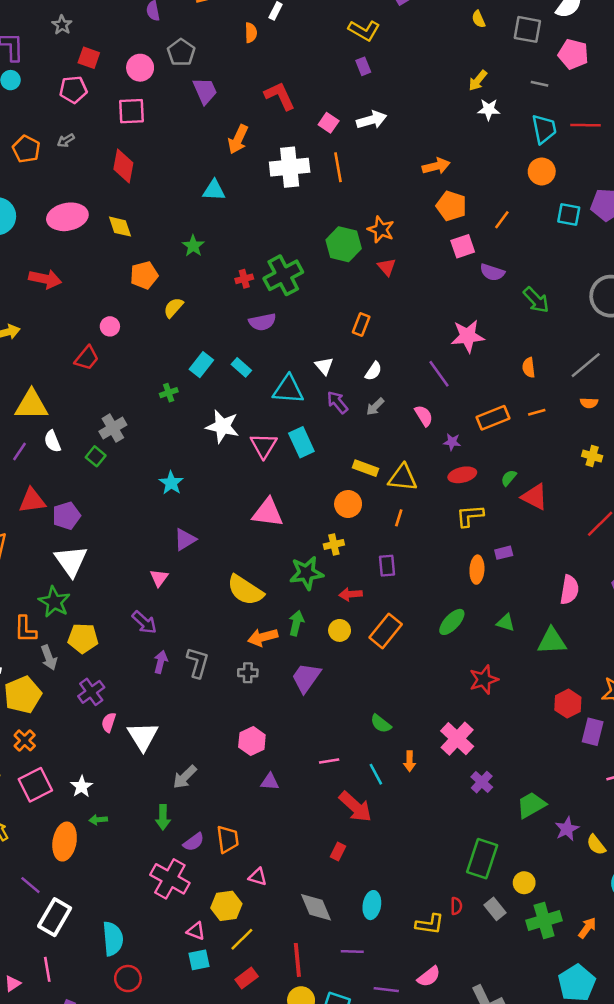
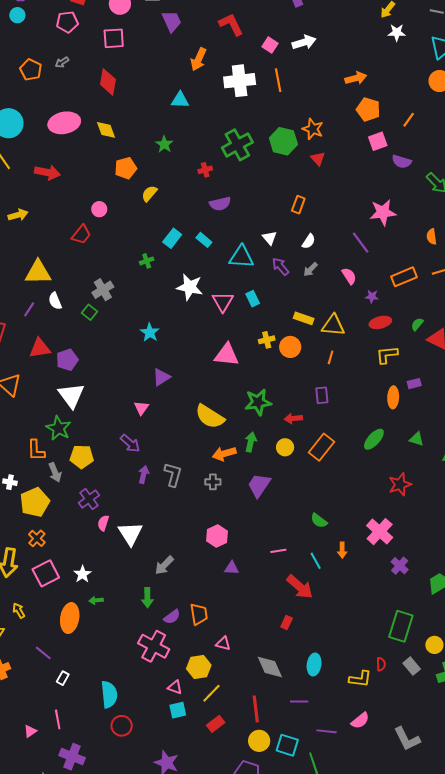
green cross: (283, 275) -> (237, 145), moved
cyan rectangle: (301, 442) -> (253, 299), size x0.7
yellow cross: (334, 544) -> (267, 340), moved
white rectangle: (55, 917) -> (63, 678), size x0.5

